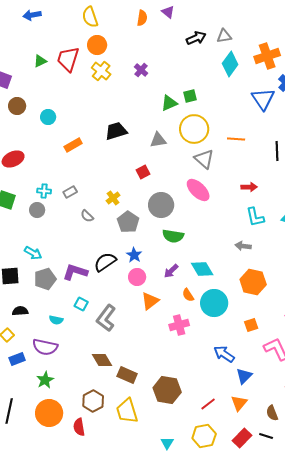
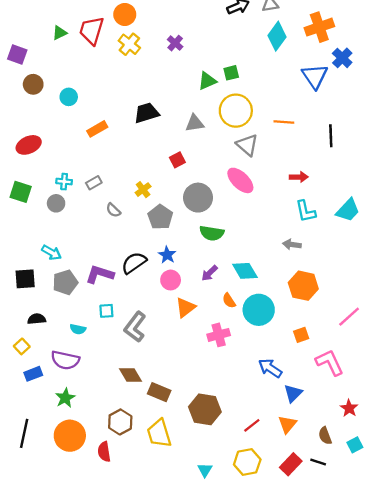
cyan square: (81, 304) -> (106, 311), turned -32

